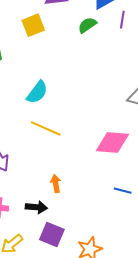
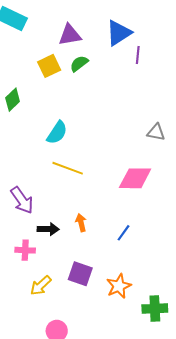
green semicircle: (87, 25) -> (79, 64), moved
blue line: (123, 191) -> (123, 233), moved, turned -66
black arrow: (36, 207) -> (48, 229), moved

